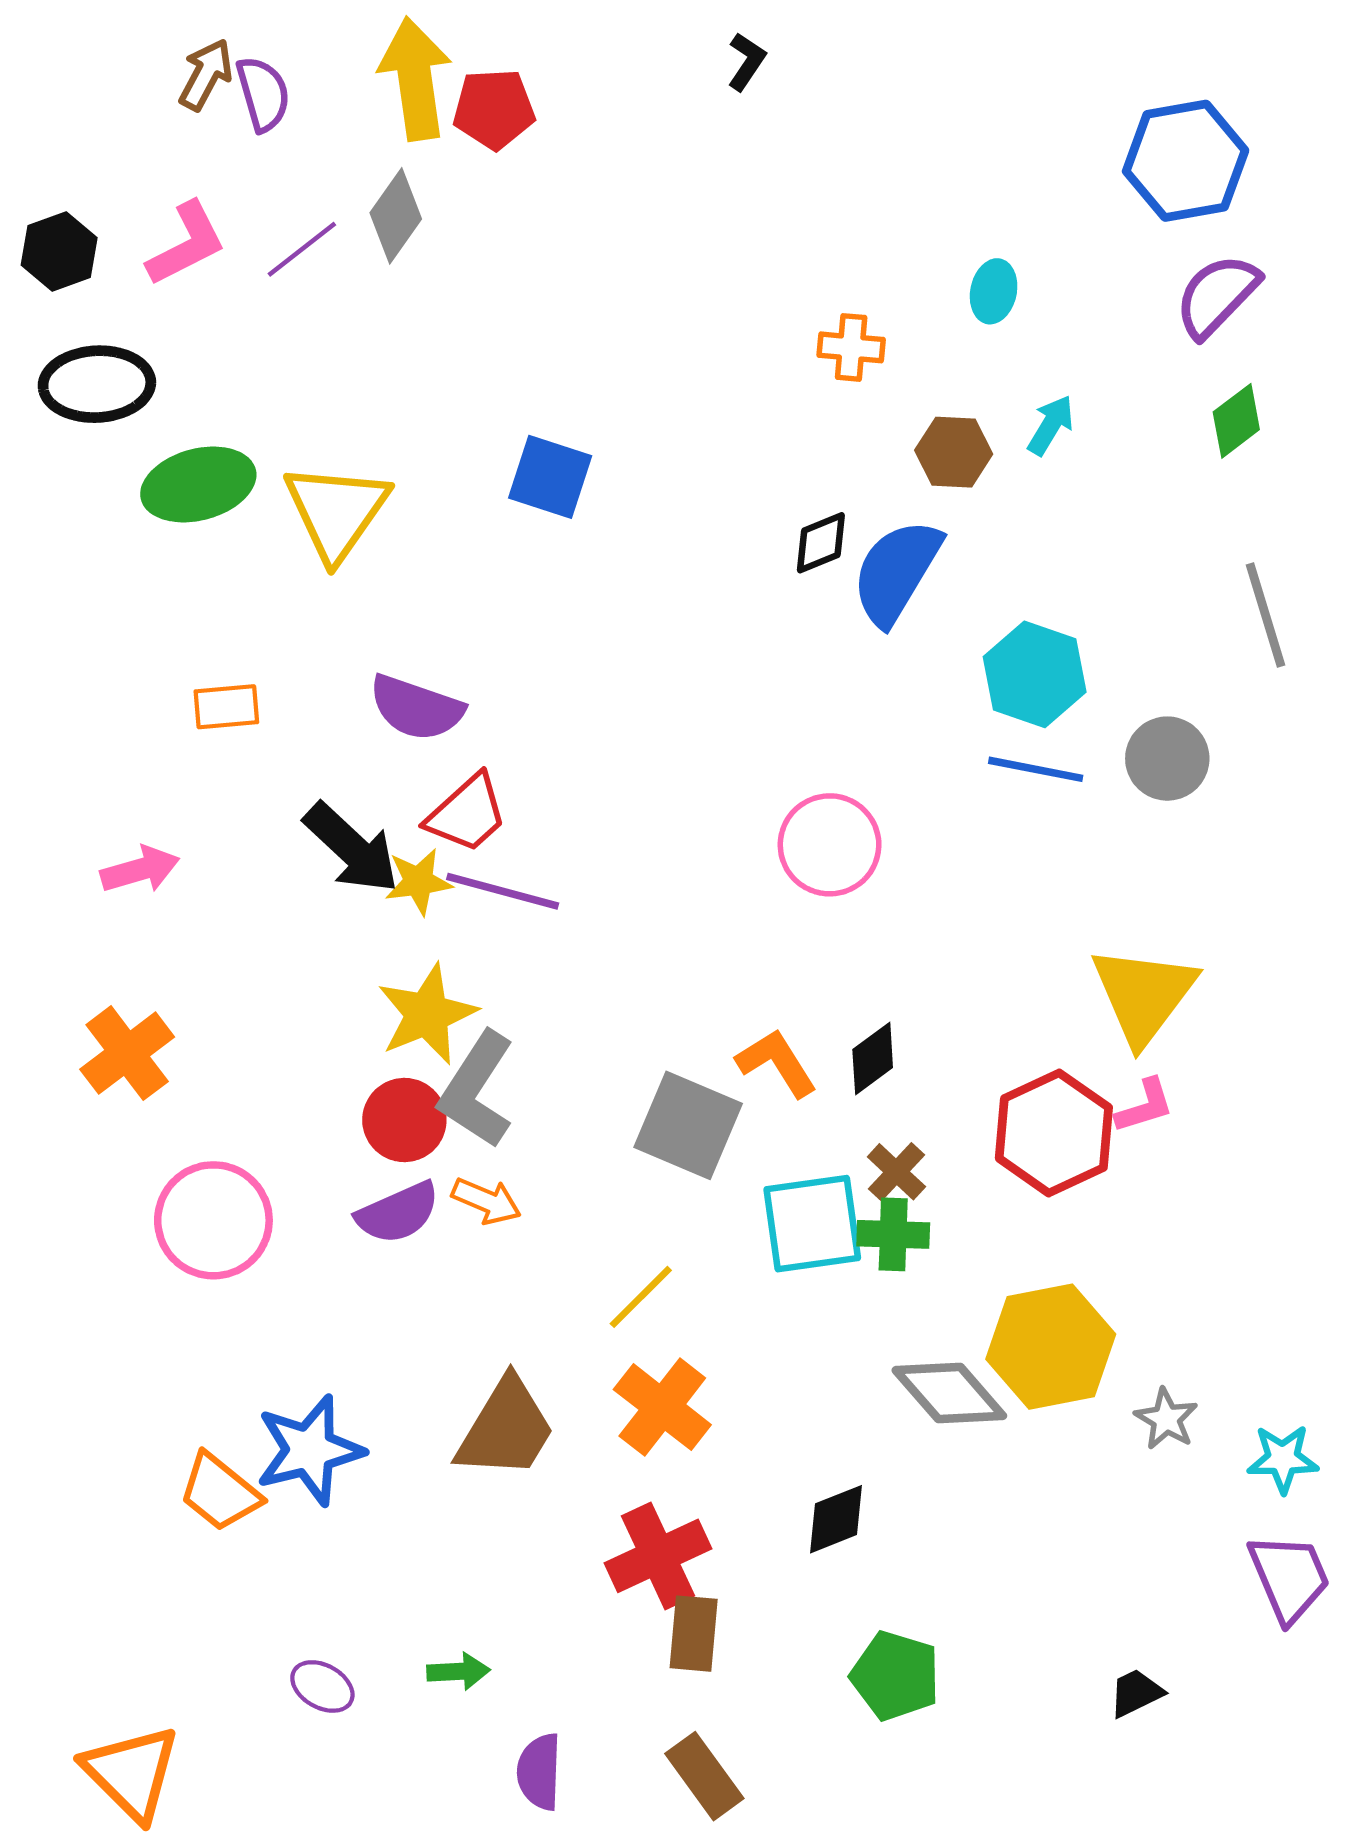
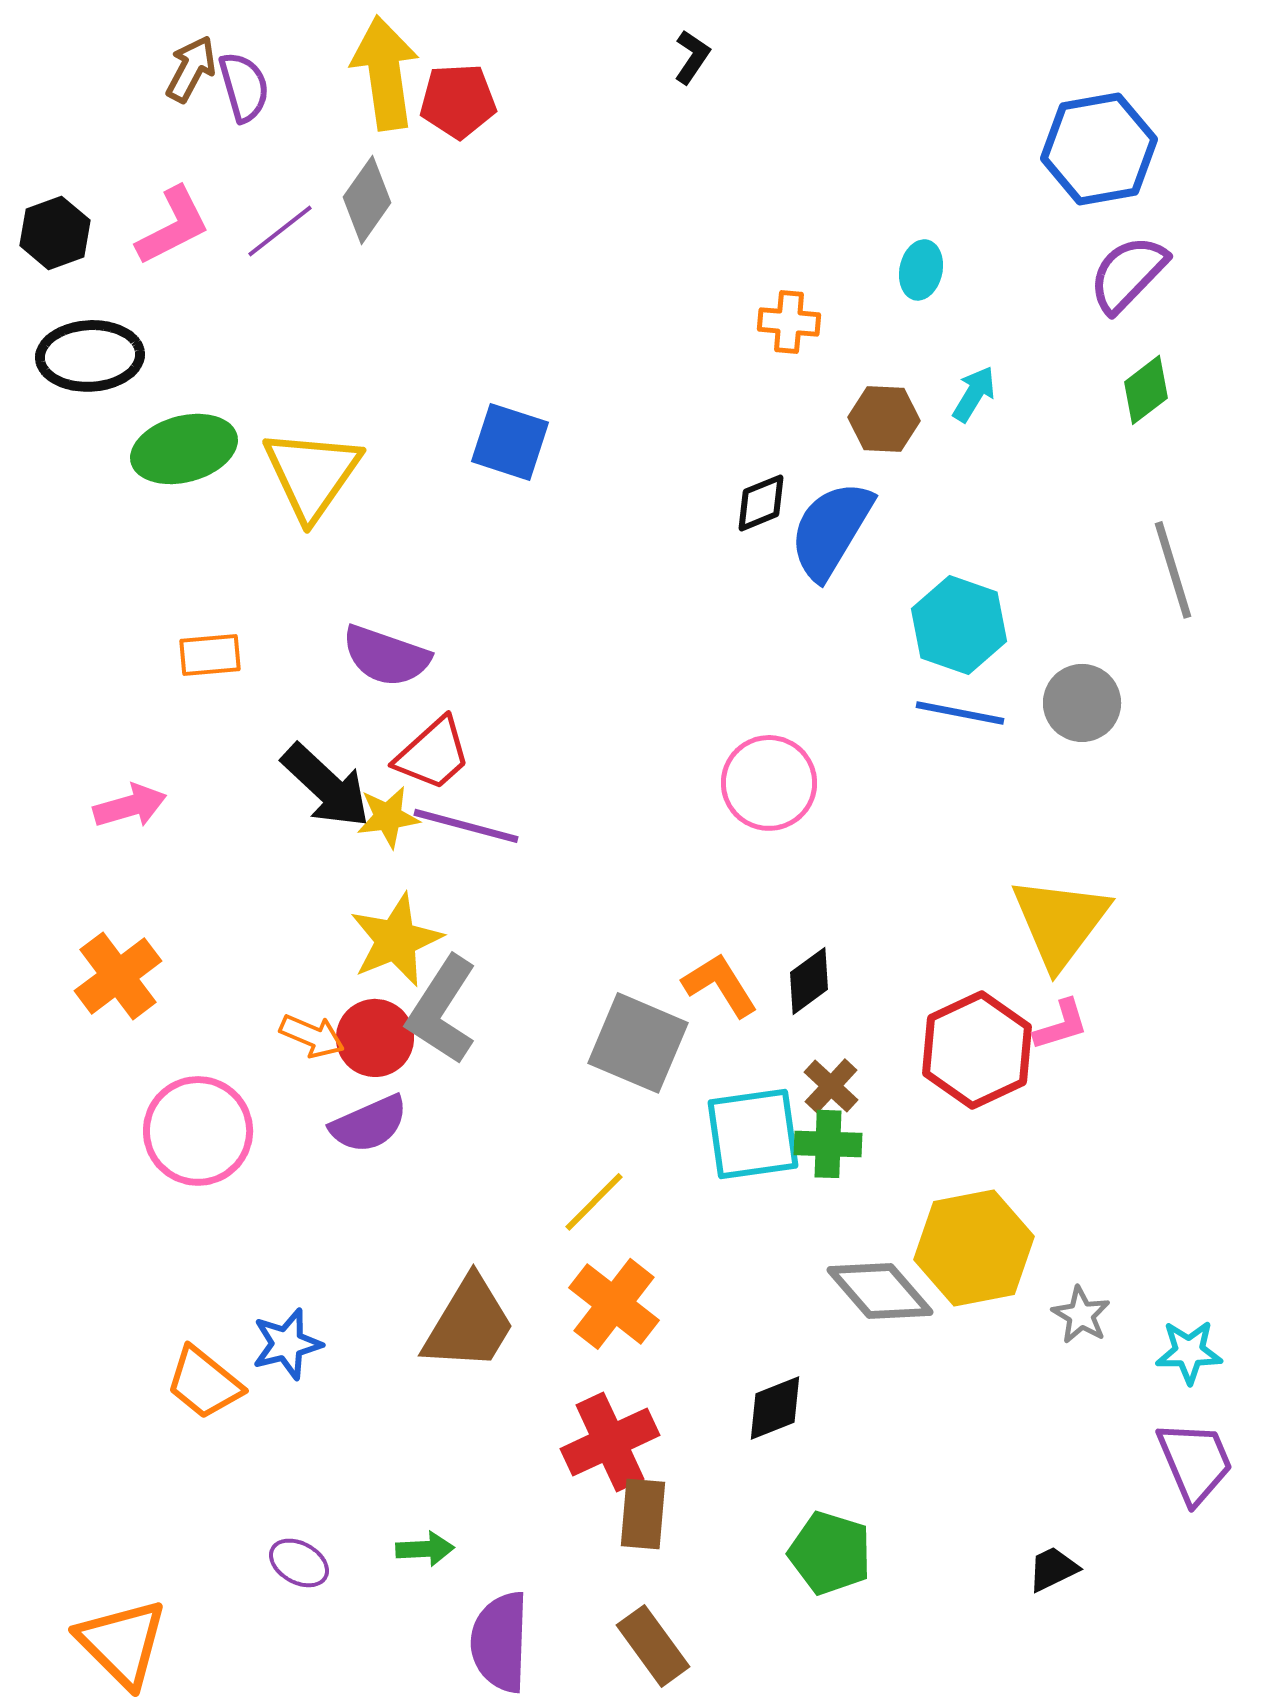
orange arrow: (486, 1201) -> (312, 1036), moved
blue star: (309, 1450) -> (287, 1344), size x0.7
purple semicircle: (539, 1772) -> (500, 1642), size x1.4

